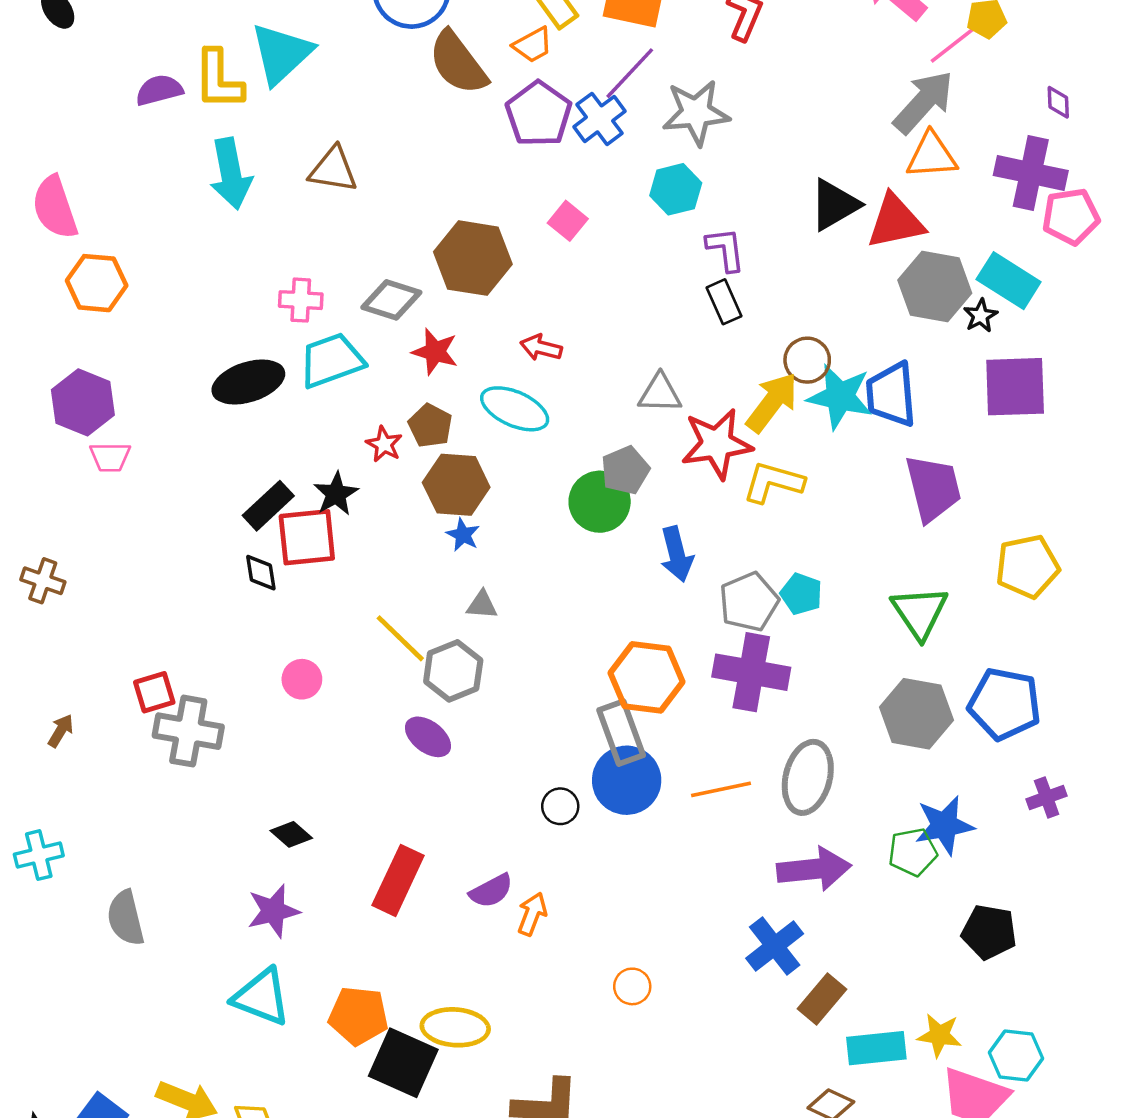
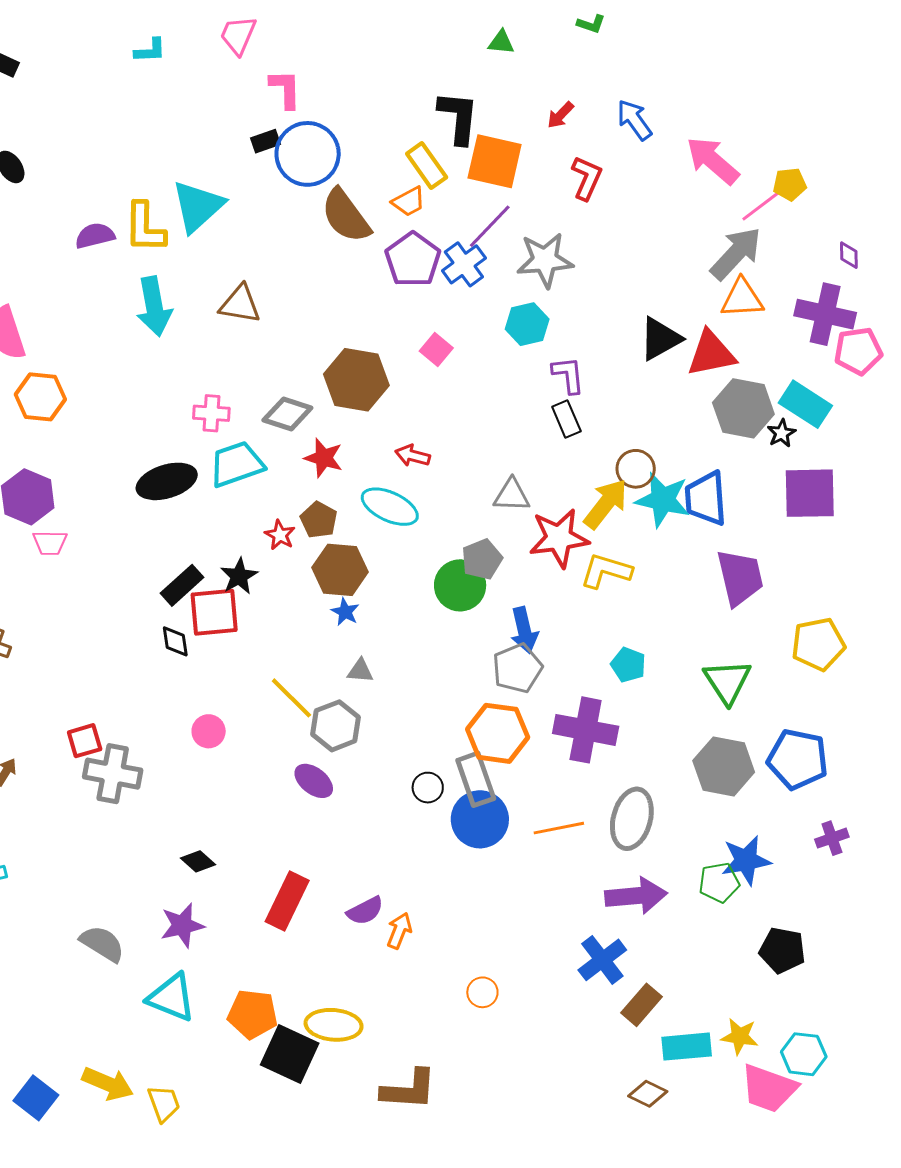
gray pentagon: (749, 602) -> (517, 668), moved
black circle: (560, 806) -> (428, 788), moved
gray semicircle: (126, 918) -> (102, 944), moved, turned 135

